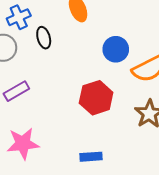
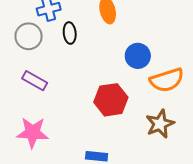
purple rectangle: (16, 91) -> (35, 81), turned 50

